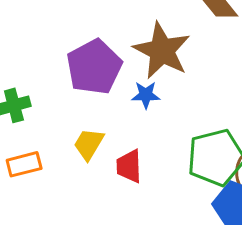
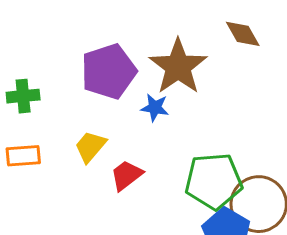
red trapezoid: (129, 166) -> (126, 175), turned 45

